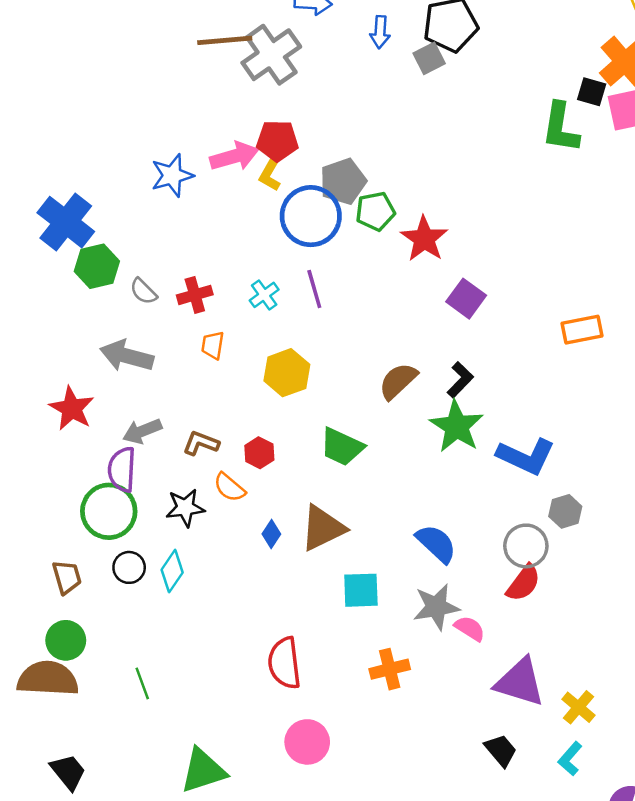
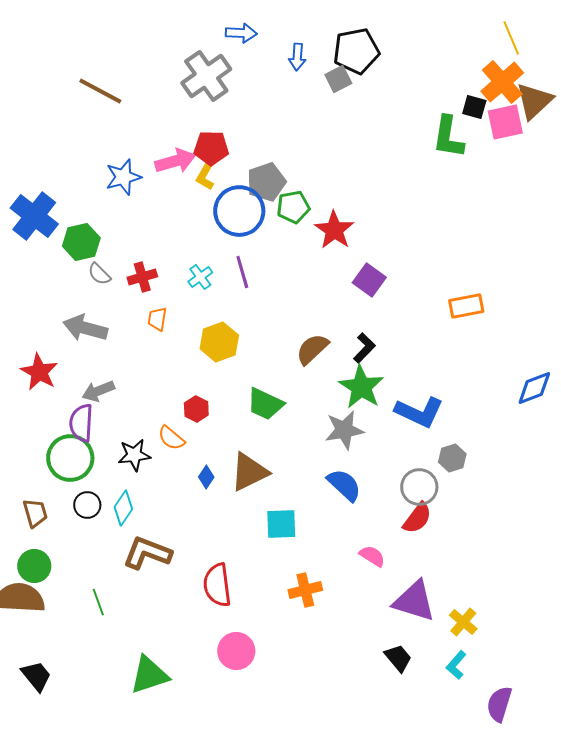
brown line: (225, 40) -> (100, 91), moved, turned 33
green hexagon: (97, 266) -> (81, 242), moved
brown L-shape: (201, 443) -> (147, 553), moved, size x1.6
gray star: (436, 607) -> (344, 430), moved

